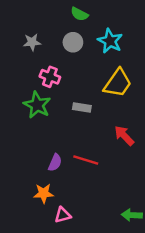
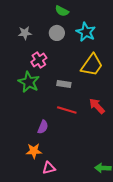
pink cross: (50, 77) -> (39, 60), turned 35
red line: (86, 160) -> (67, 110), moved

